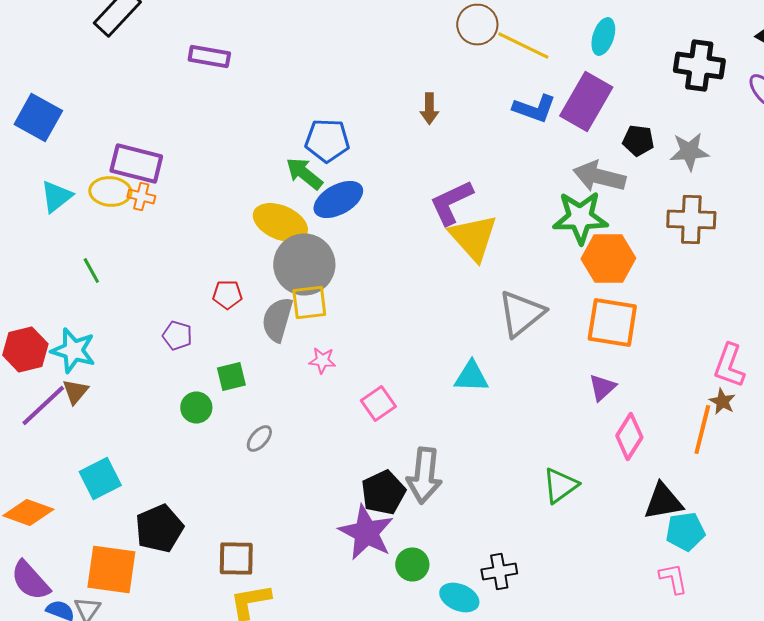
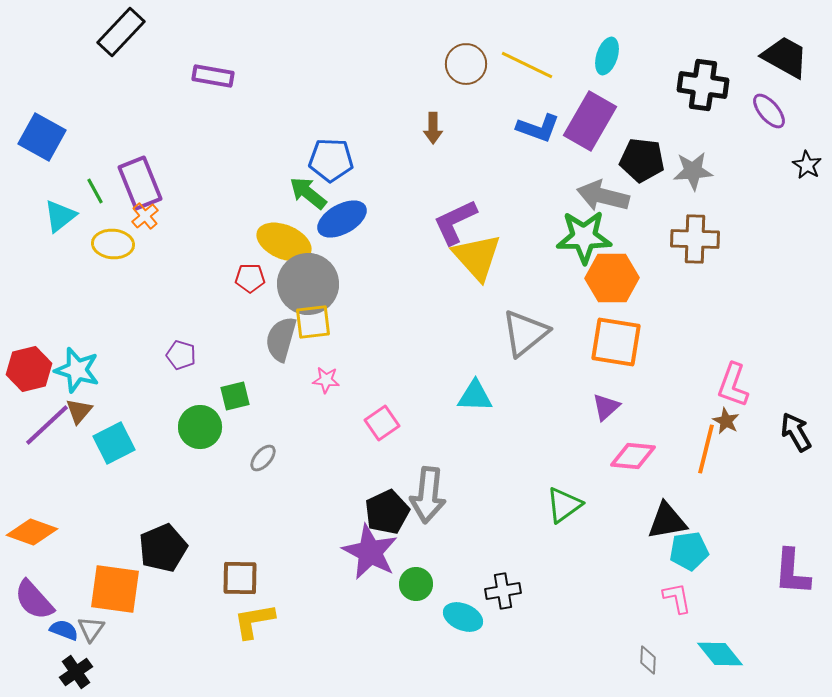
brown circle: (477, 24) -> (466, 64), moved
black pentagon: (638, 140) -> (642, 160), size x1.4
purple rectangle: (136, 164) -> (140, 183), turned 54
yellow ellipse: (110, 192) -> (113, 244), moved
orange cross: (141, 196) -> (145, 216), turned 36
green line: (91, 270) -> (95, 191), moved
red pentagon: (227, 294) -> (250, 278), moved
green circle: (196, 408) -> (200, 427), size x1.4
pink diamond: (629, 436) -> (633, 456), turned 63
cyan square: (100, 478) -> (114, 443), moved

